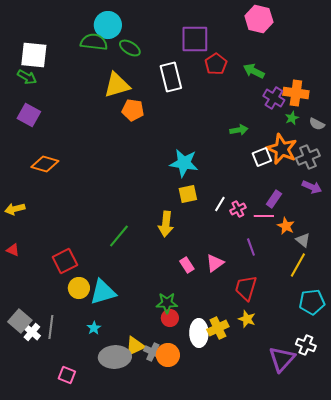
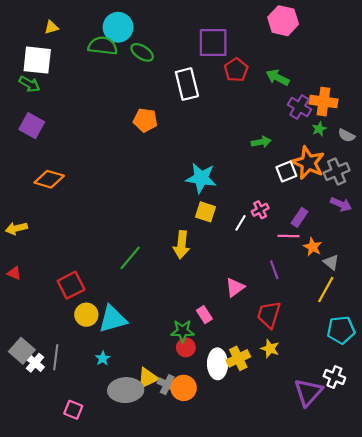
yellow triangle: (117, 85) -> (51, 27), moved, size x0.5
yellow square: (188, 194) -> (205, 212), turned 30
pink cross: (238, 209) -> (260, 210), moved
pink rectangle: (187, 265) -> (204, 315), moved

